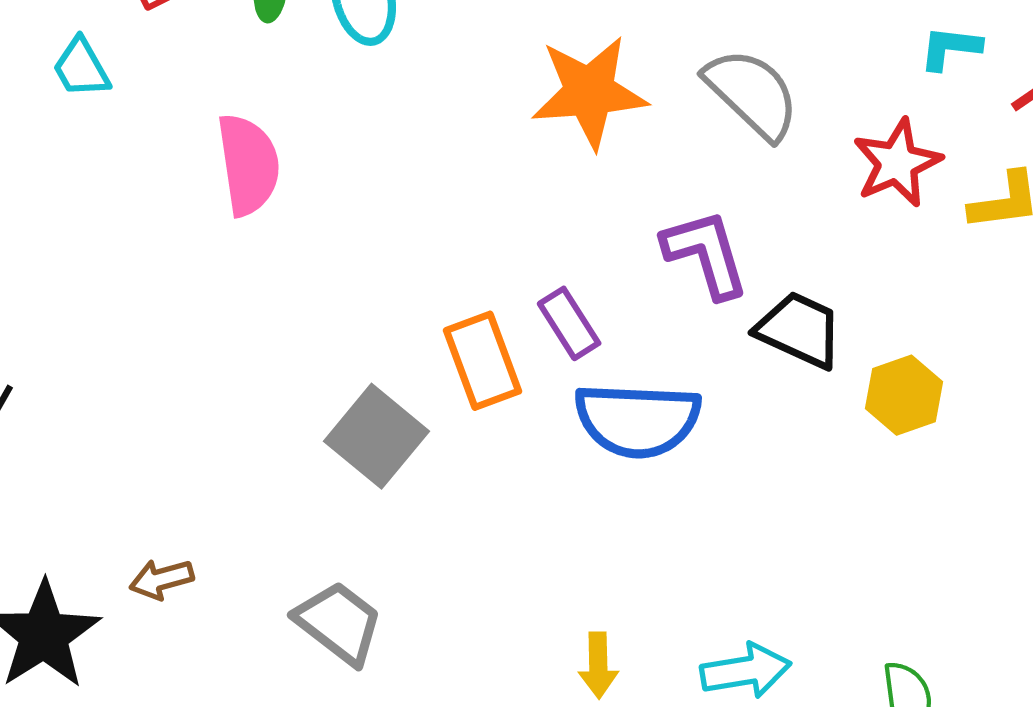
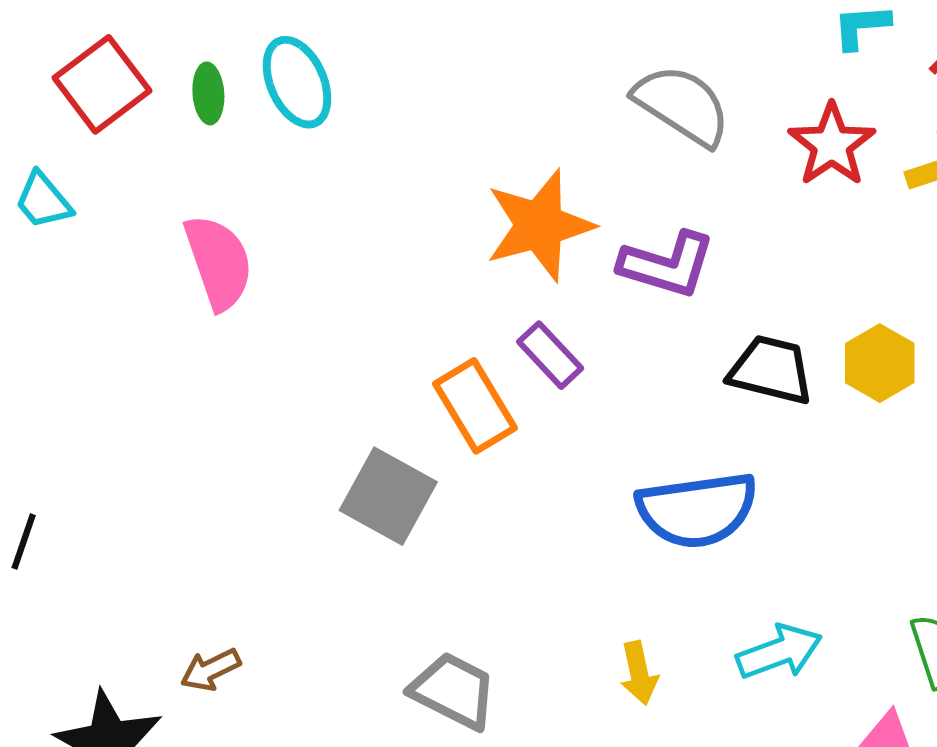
orange star: (589, 92) -> (539, 225), moved
purple L-shape: (706, 254) -> (667, 265), turned 134
black trapezoid: (799, 330) -> (771, 370), moved
blue semicircle: (638, 420) -> (697, 510), moved
gray trapezoid: (339, 623) -> (453, 691), moved

